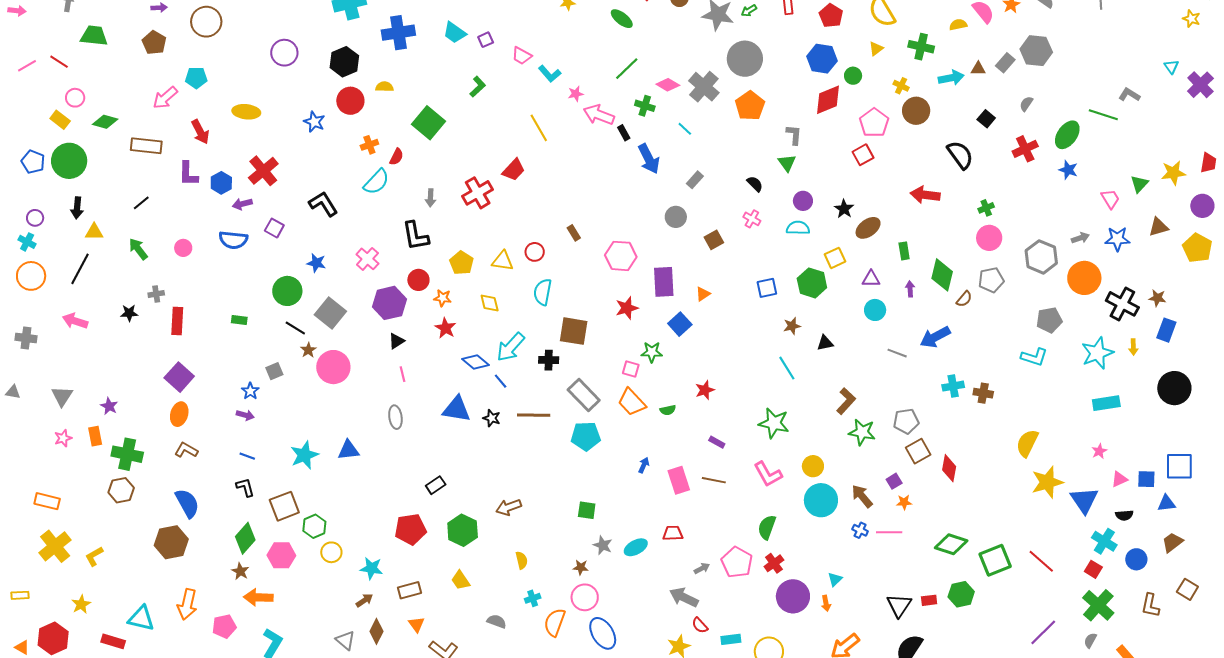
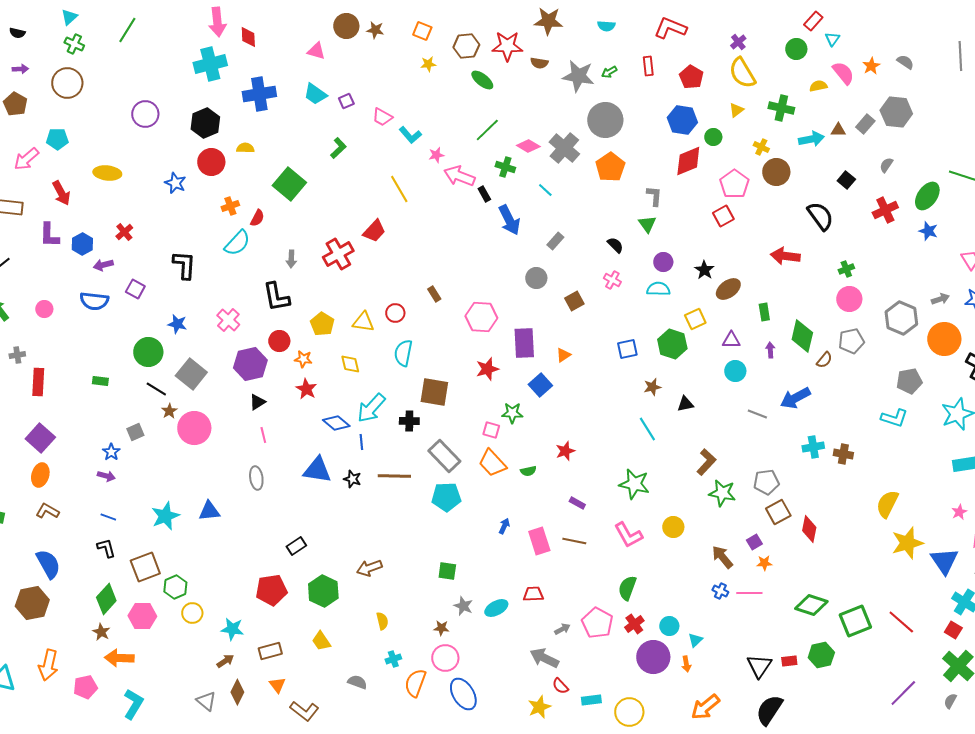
red cross: (263, 171) -> (124, 232), size x0.6
black L-shape: (323, 204) -> (184, 265), turned 36
blue line: (501, 381) -> (361, 442), turned 35
cyan circle: (821, 500) -> (669, 626), moved, size x0.6

